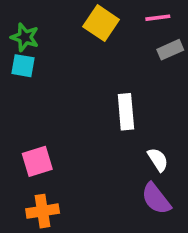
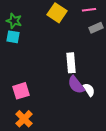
purple semicircle: (156, 199) -> (76, 85), moved
orange cross: (43, 211) -> (24, 119), turned -36

